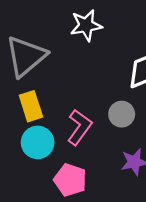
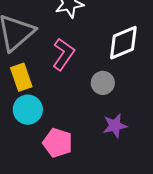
pink L-shape: (79, 127) -> (63, 54), moved

